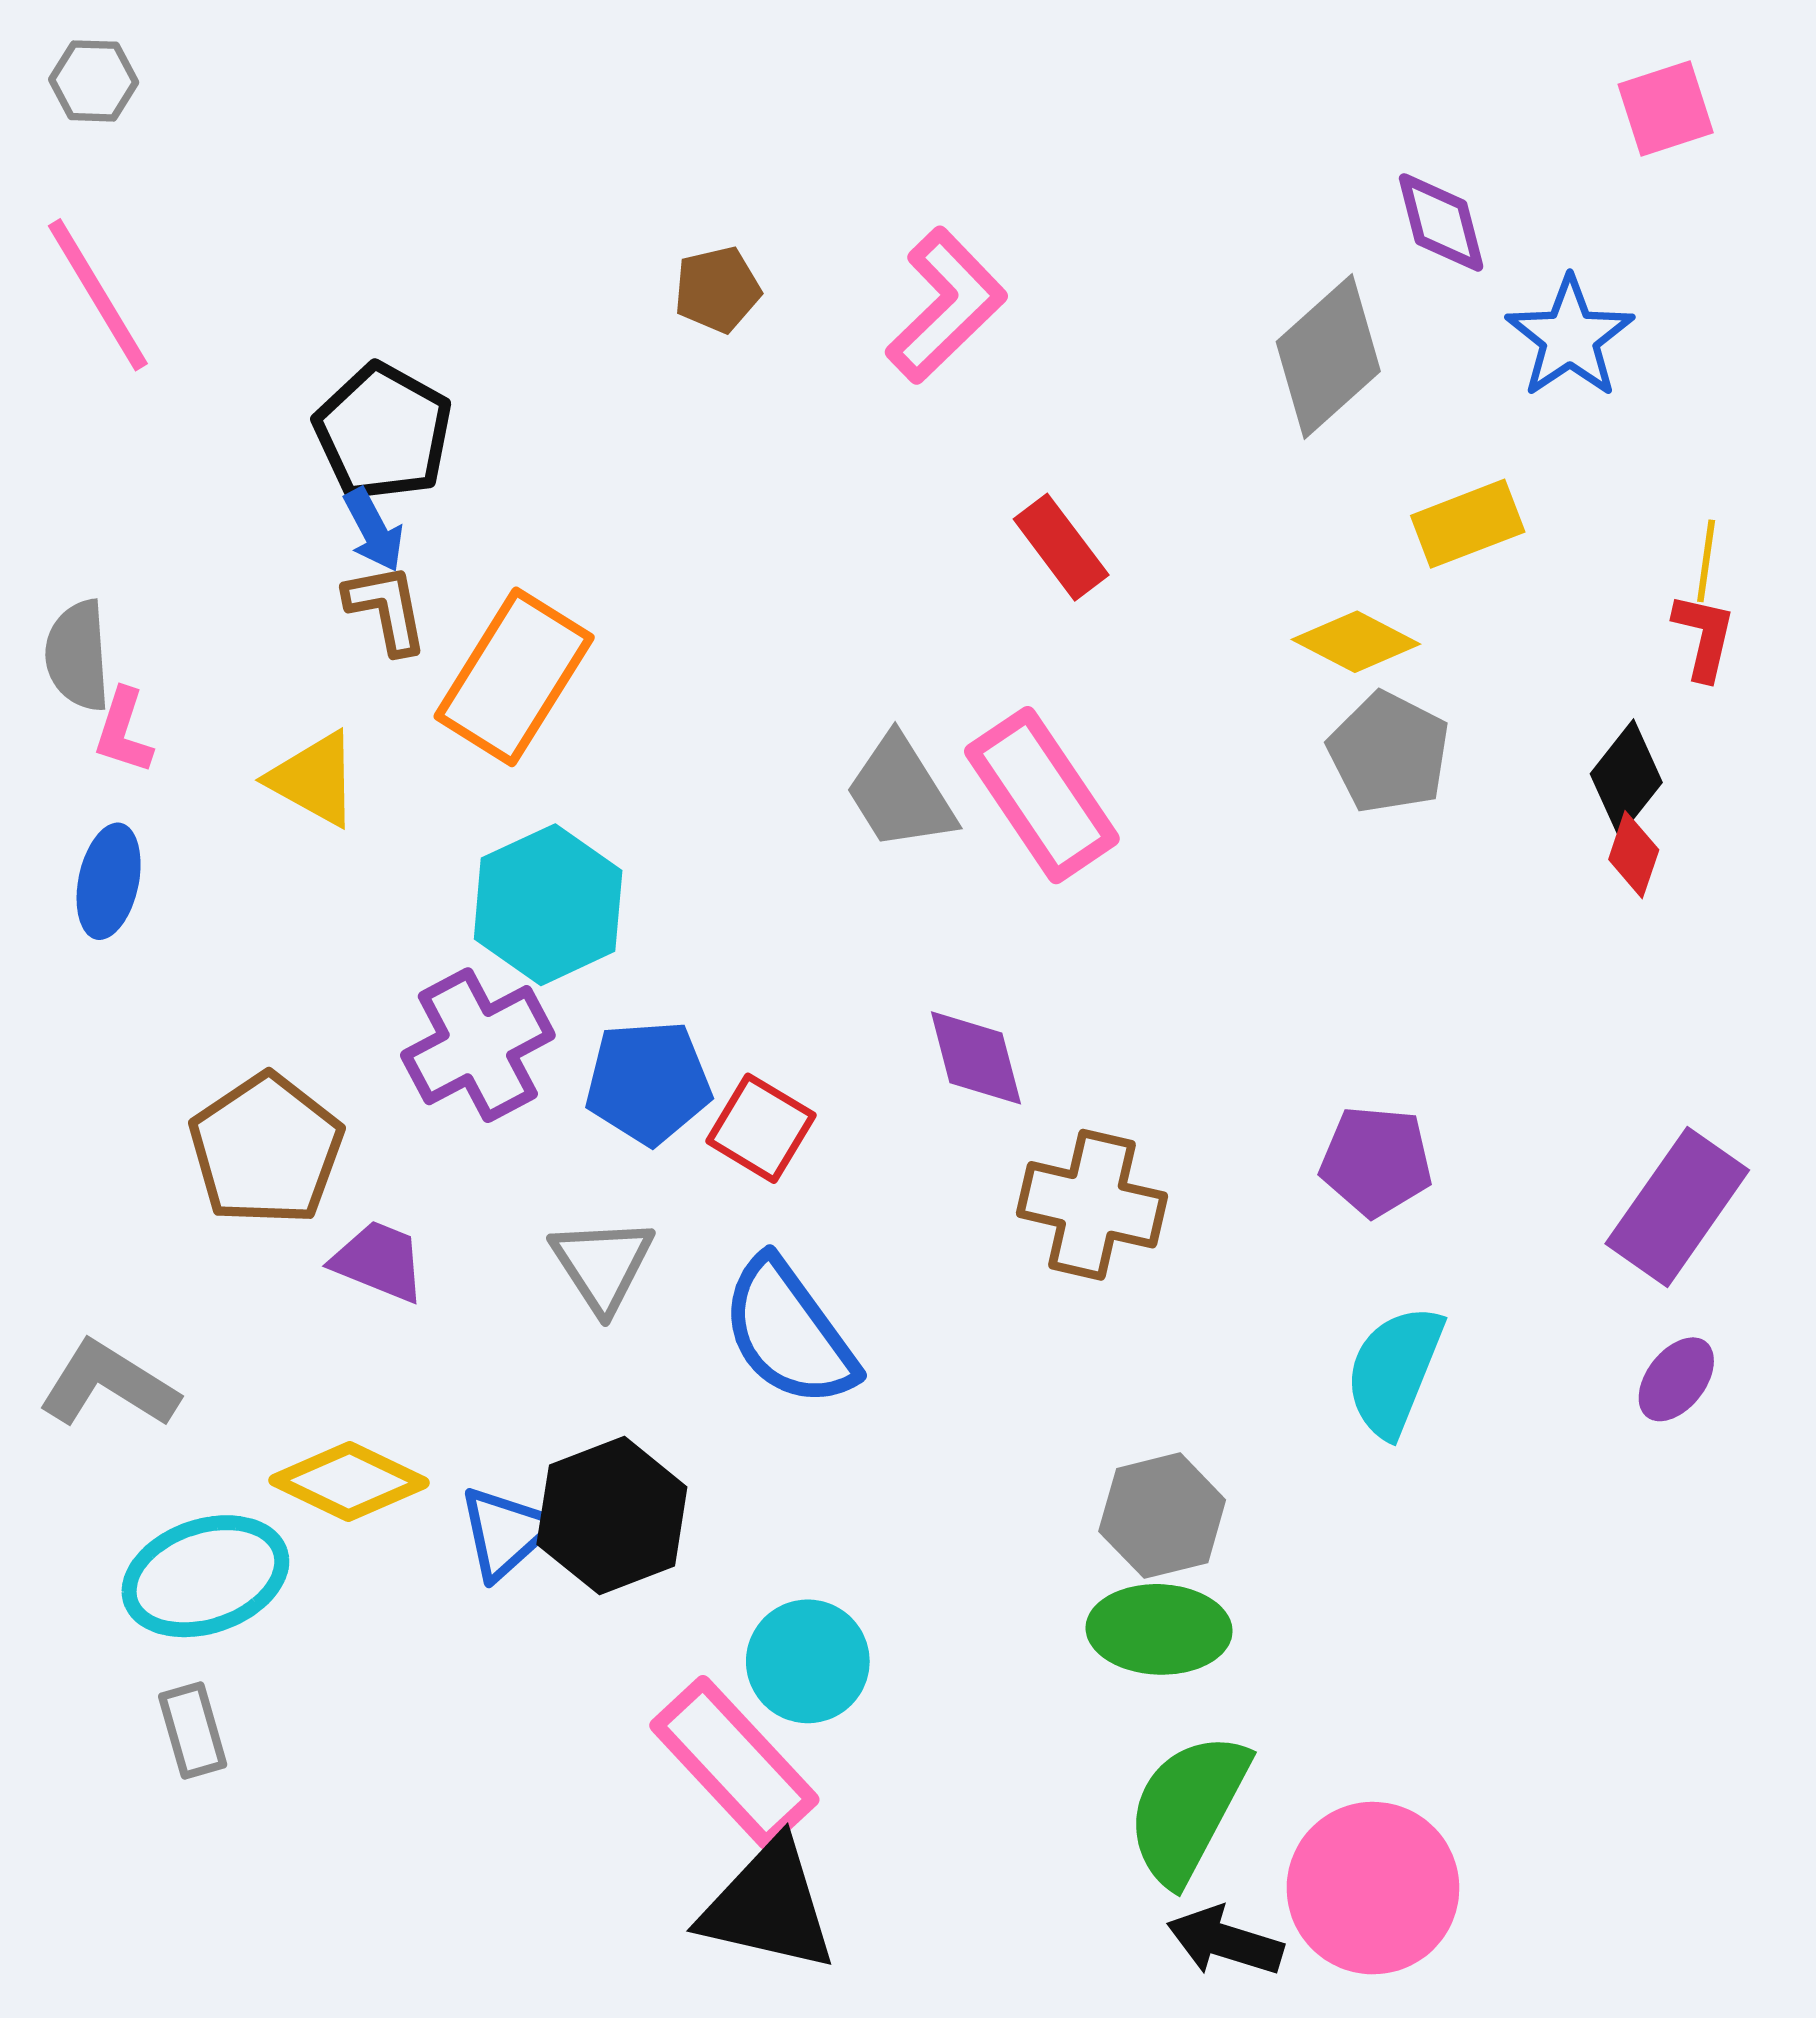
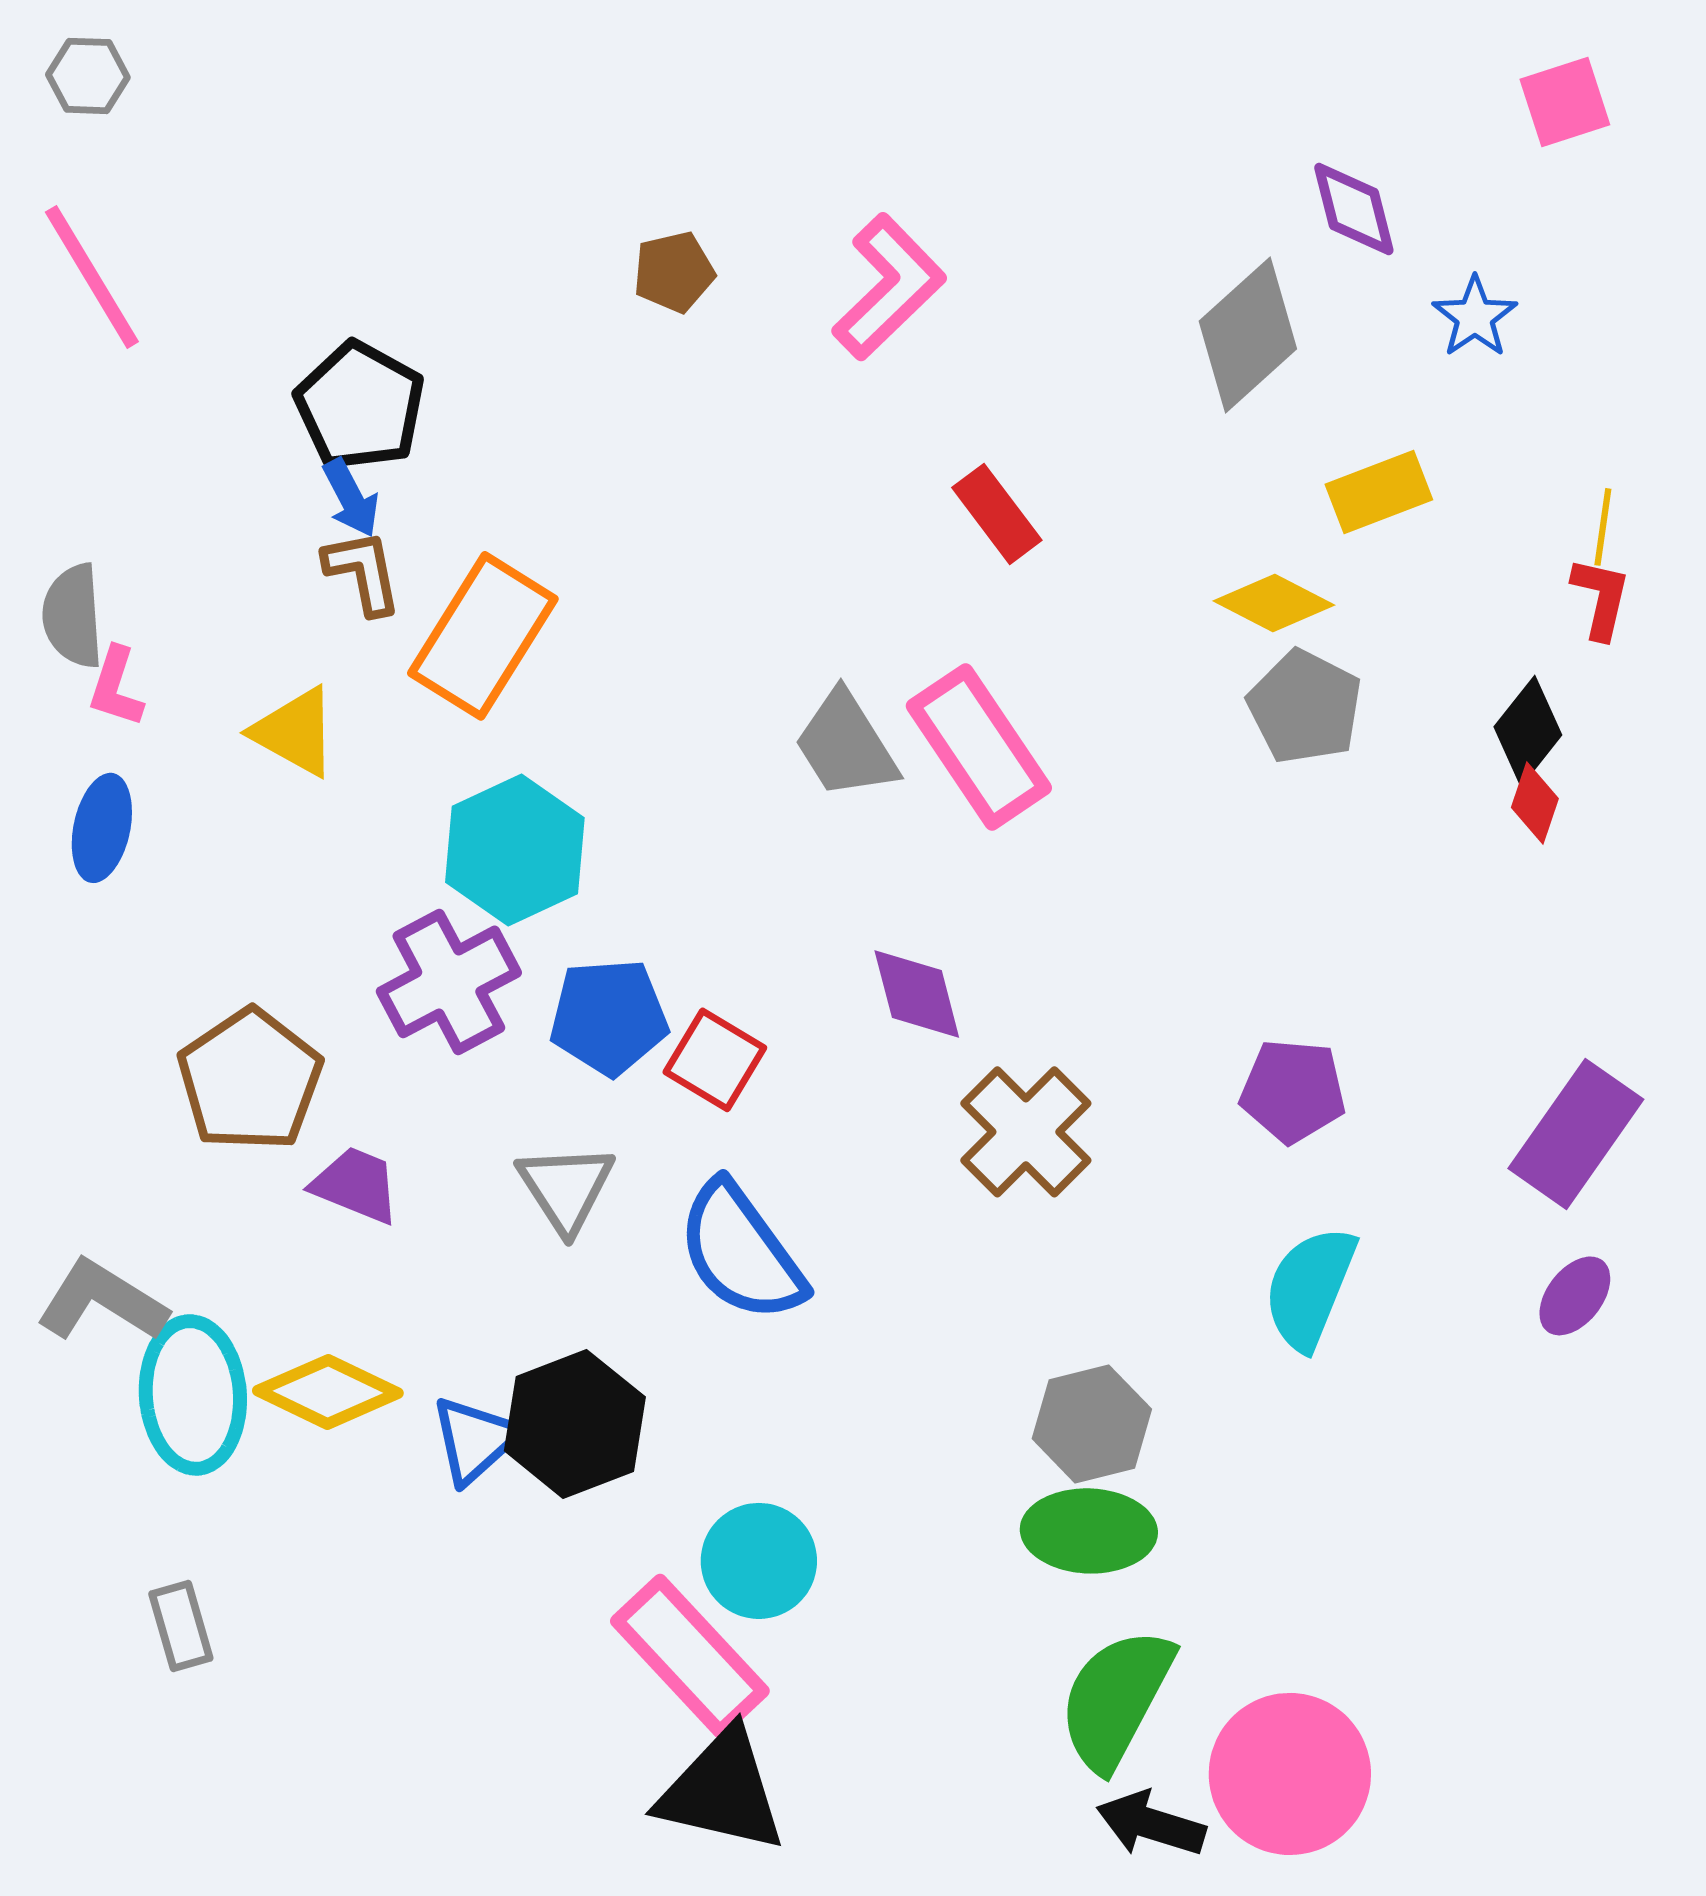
blue star: (1570, 337) -> (1475, 317), size x0.7
brown cross: (1092, 1205) -> (1026, 1132), turned 32
cyan ellipse: (205, 1576) -> (193, 1395), moved, turned -75

